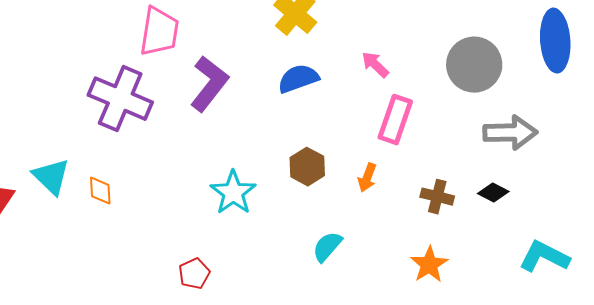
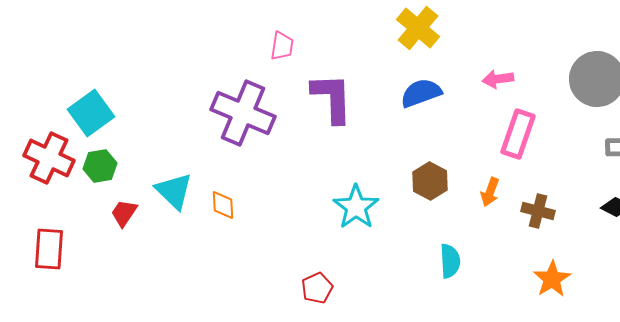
pink trapezoid: (159, 32) -> (282, 46), size x0.6
pink arrow: (375, 65) -> (498, 79), turned -52
purple L-shape: (209, 84) -> (332, 98), turned -40
brown cross: (437, 197) -> (538, 211), moved
cyan semicircle: (327, 247) -> (450, 261), turned 136

